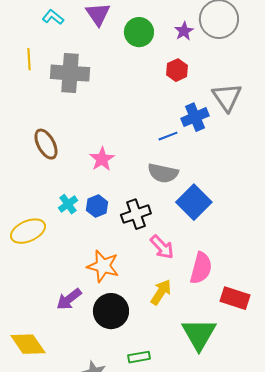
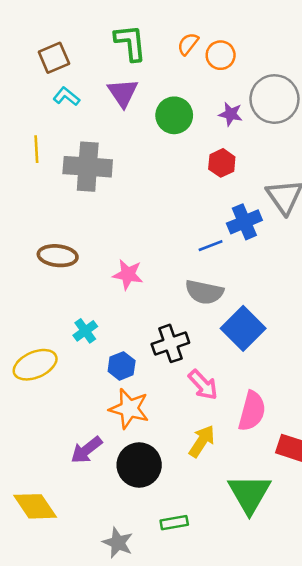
purple star: (184, 31) -> (231, 114), turned -30
brown ellipse: (46, 144) -> (58, 256), turned -56
pink star: (102, 159) -> (128, 274), turned -30
blue hexagon: (97, 206) -> (122, 366), moved

